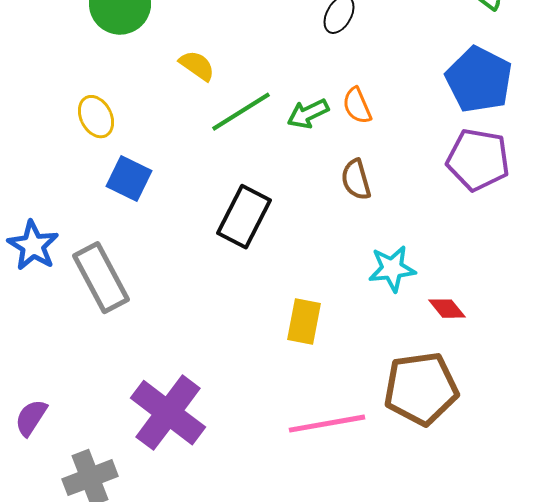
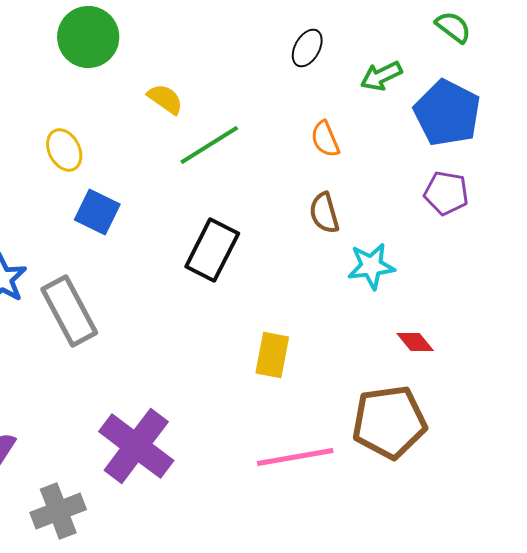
green arrow: (308, 114) -> (381, 76), moved
purple pentagon: (478, 160) -> (446, 193), size x0.7
cyan star: (392, 269) -> (371, 266), moved

